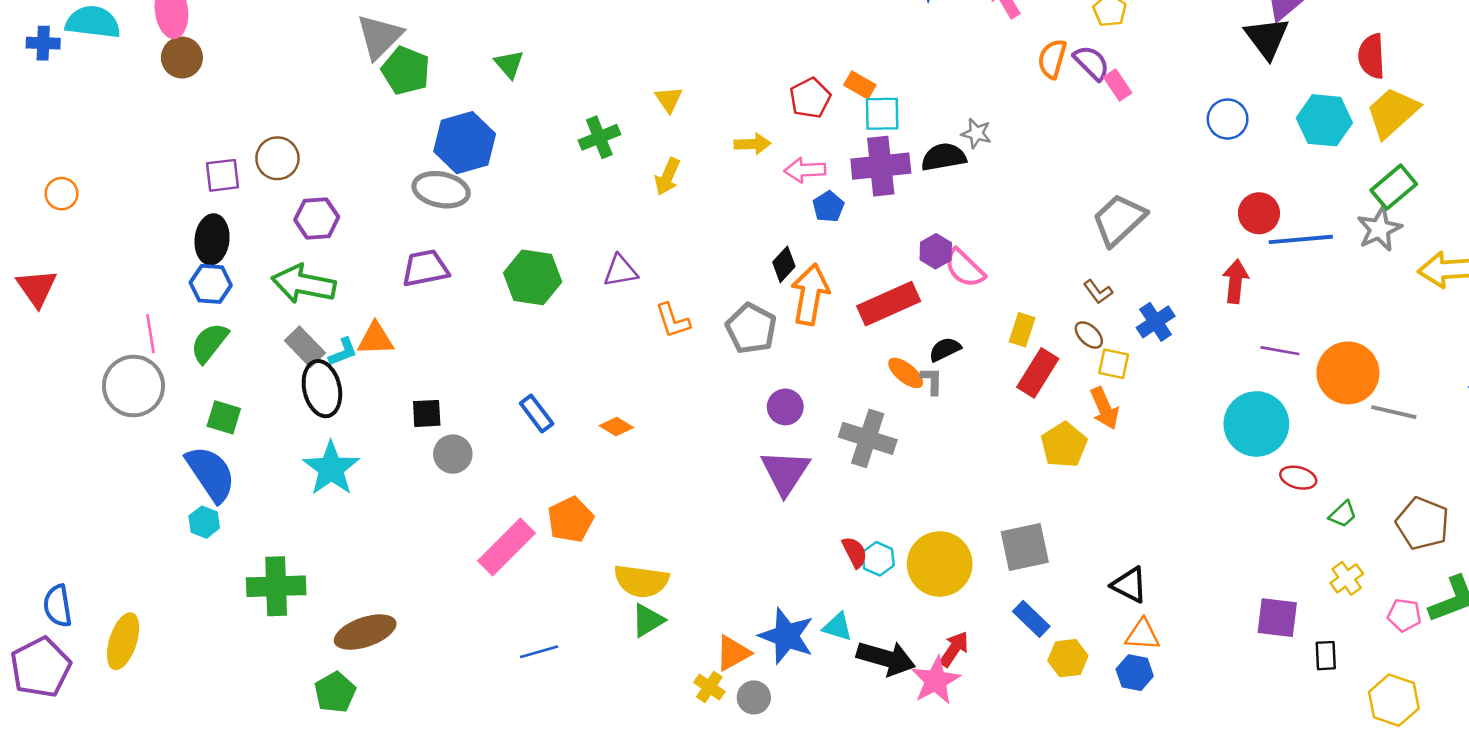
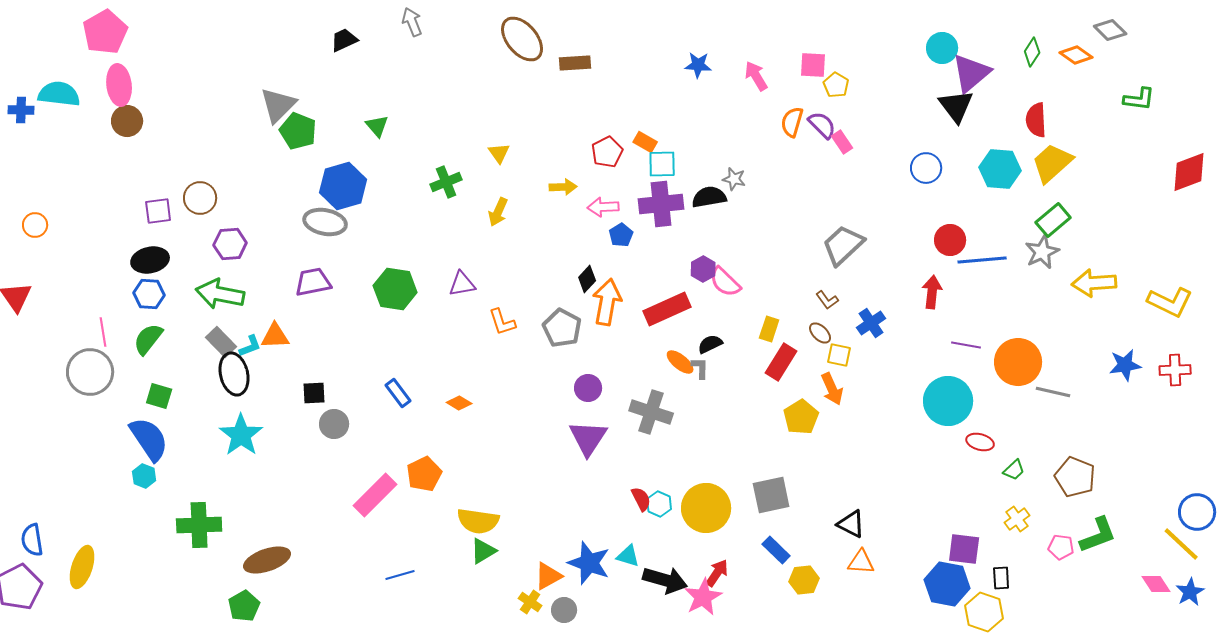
black ellipse: (212, 239) -> (150, 260), turned 72
blue hexagon: (1135, 673) -> (947, 584), moved, size x1.6
yellow hexagon: (1394, 700) -> (984, 612), moved

